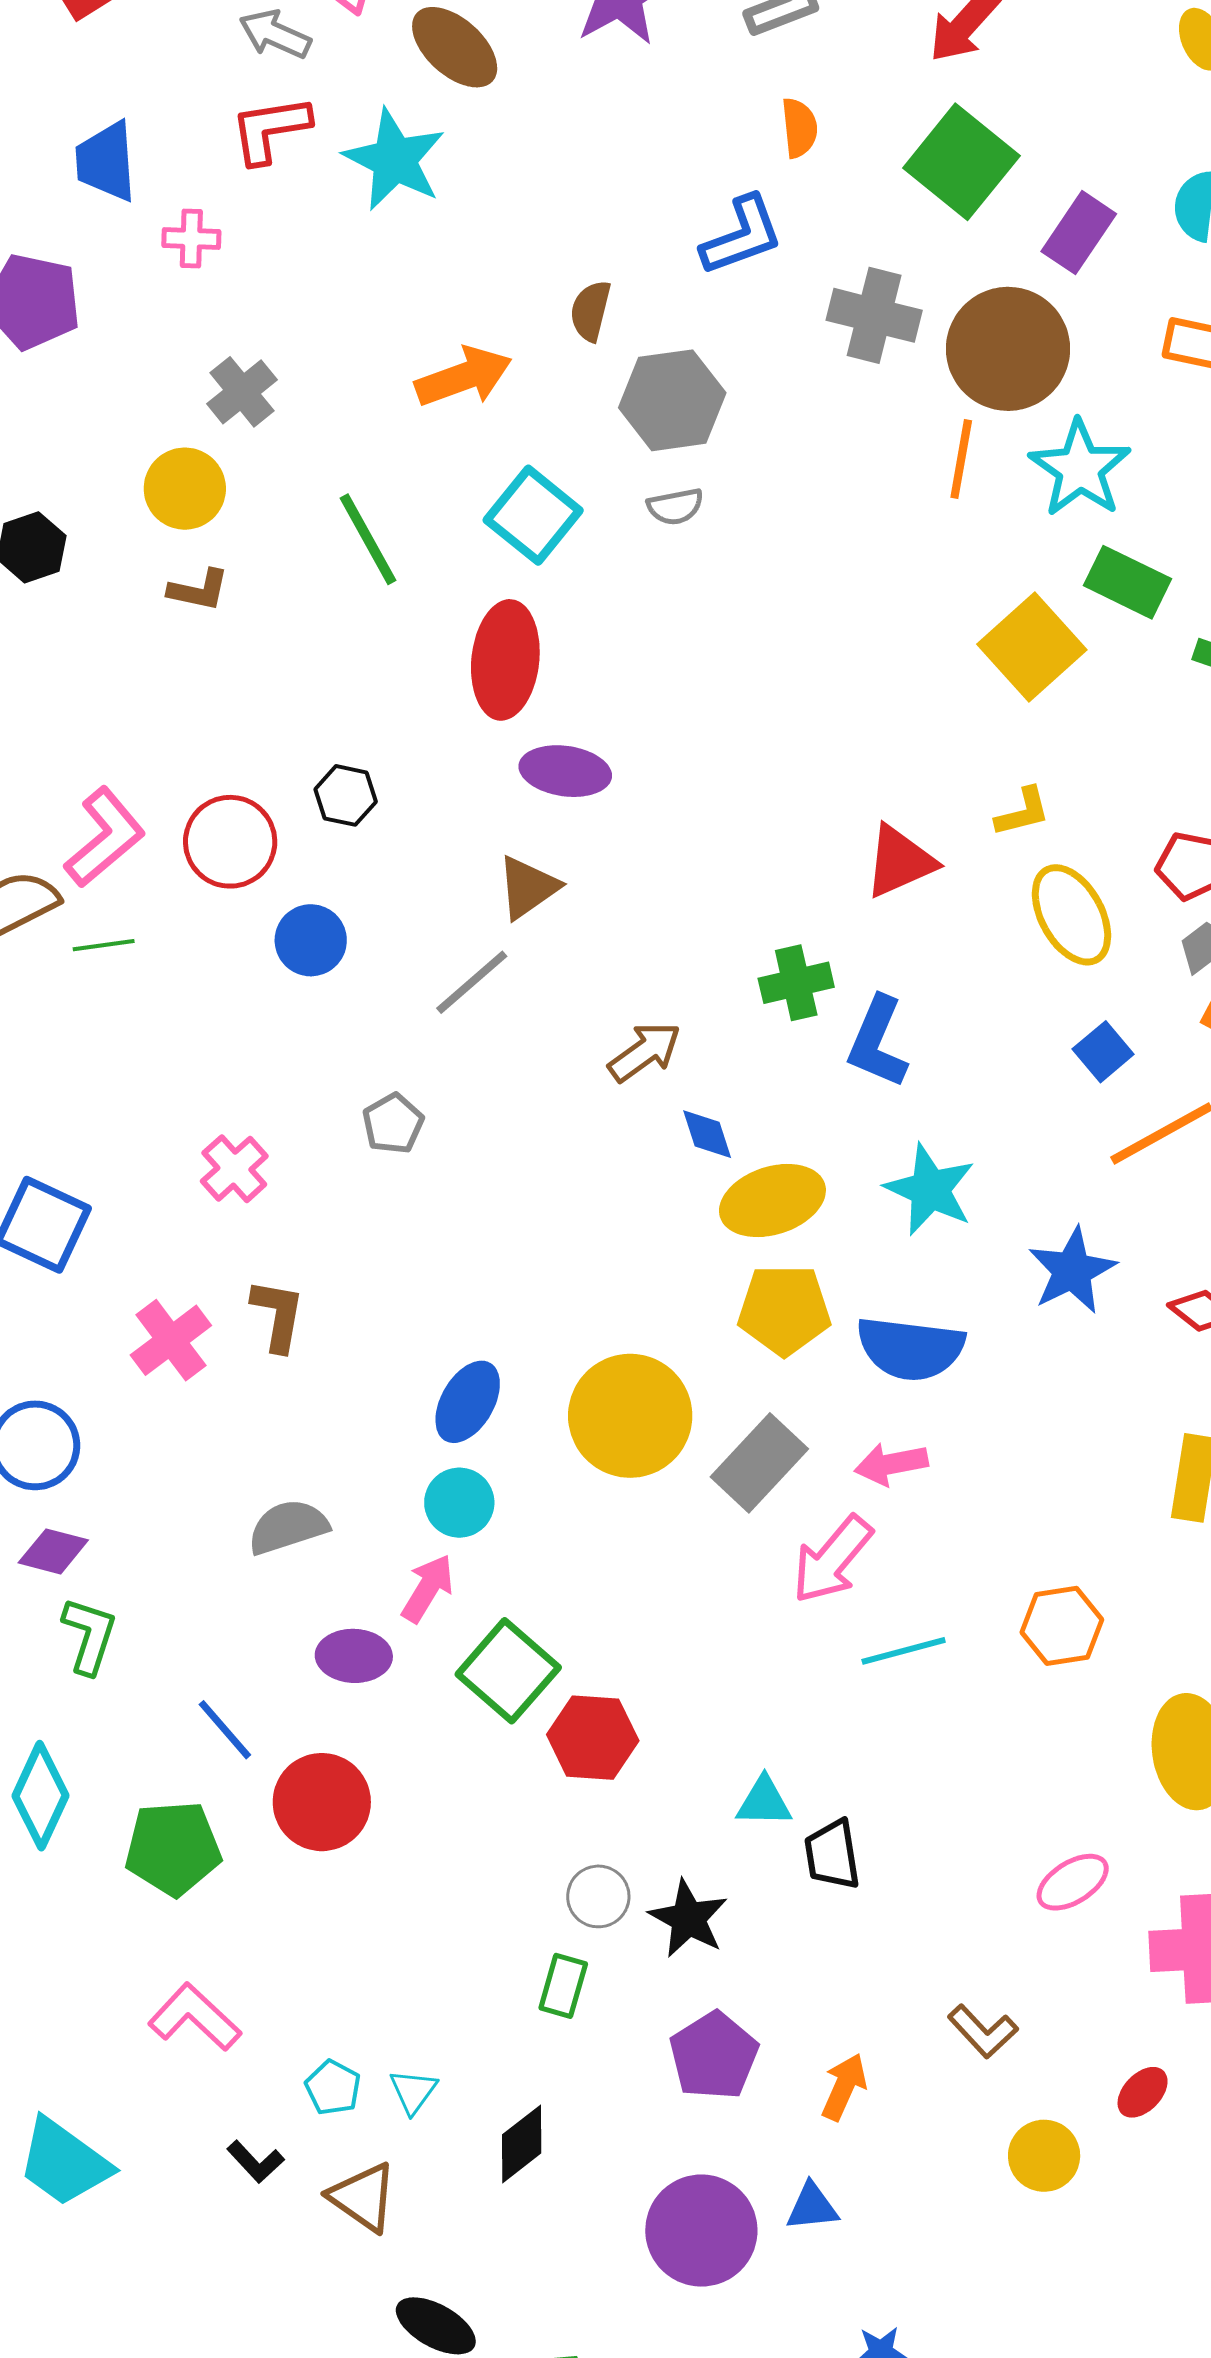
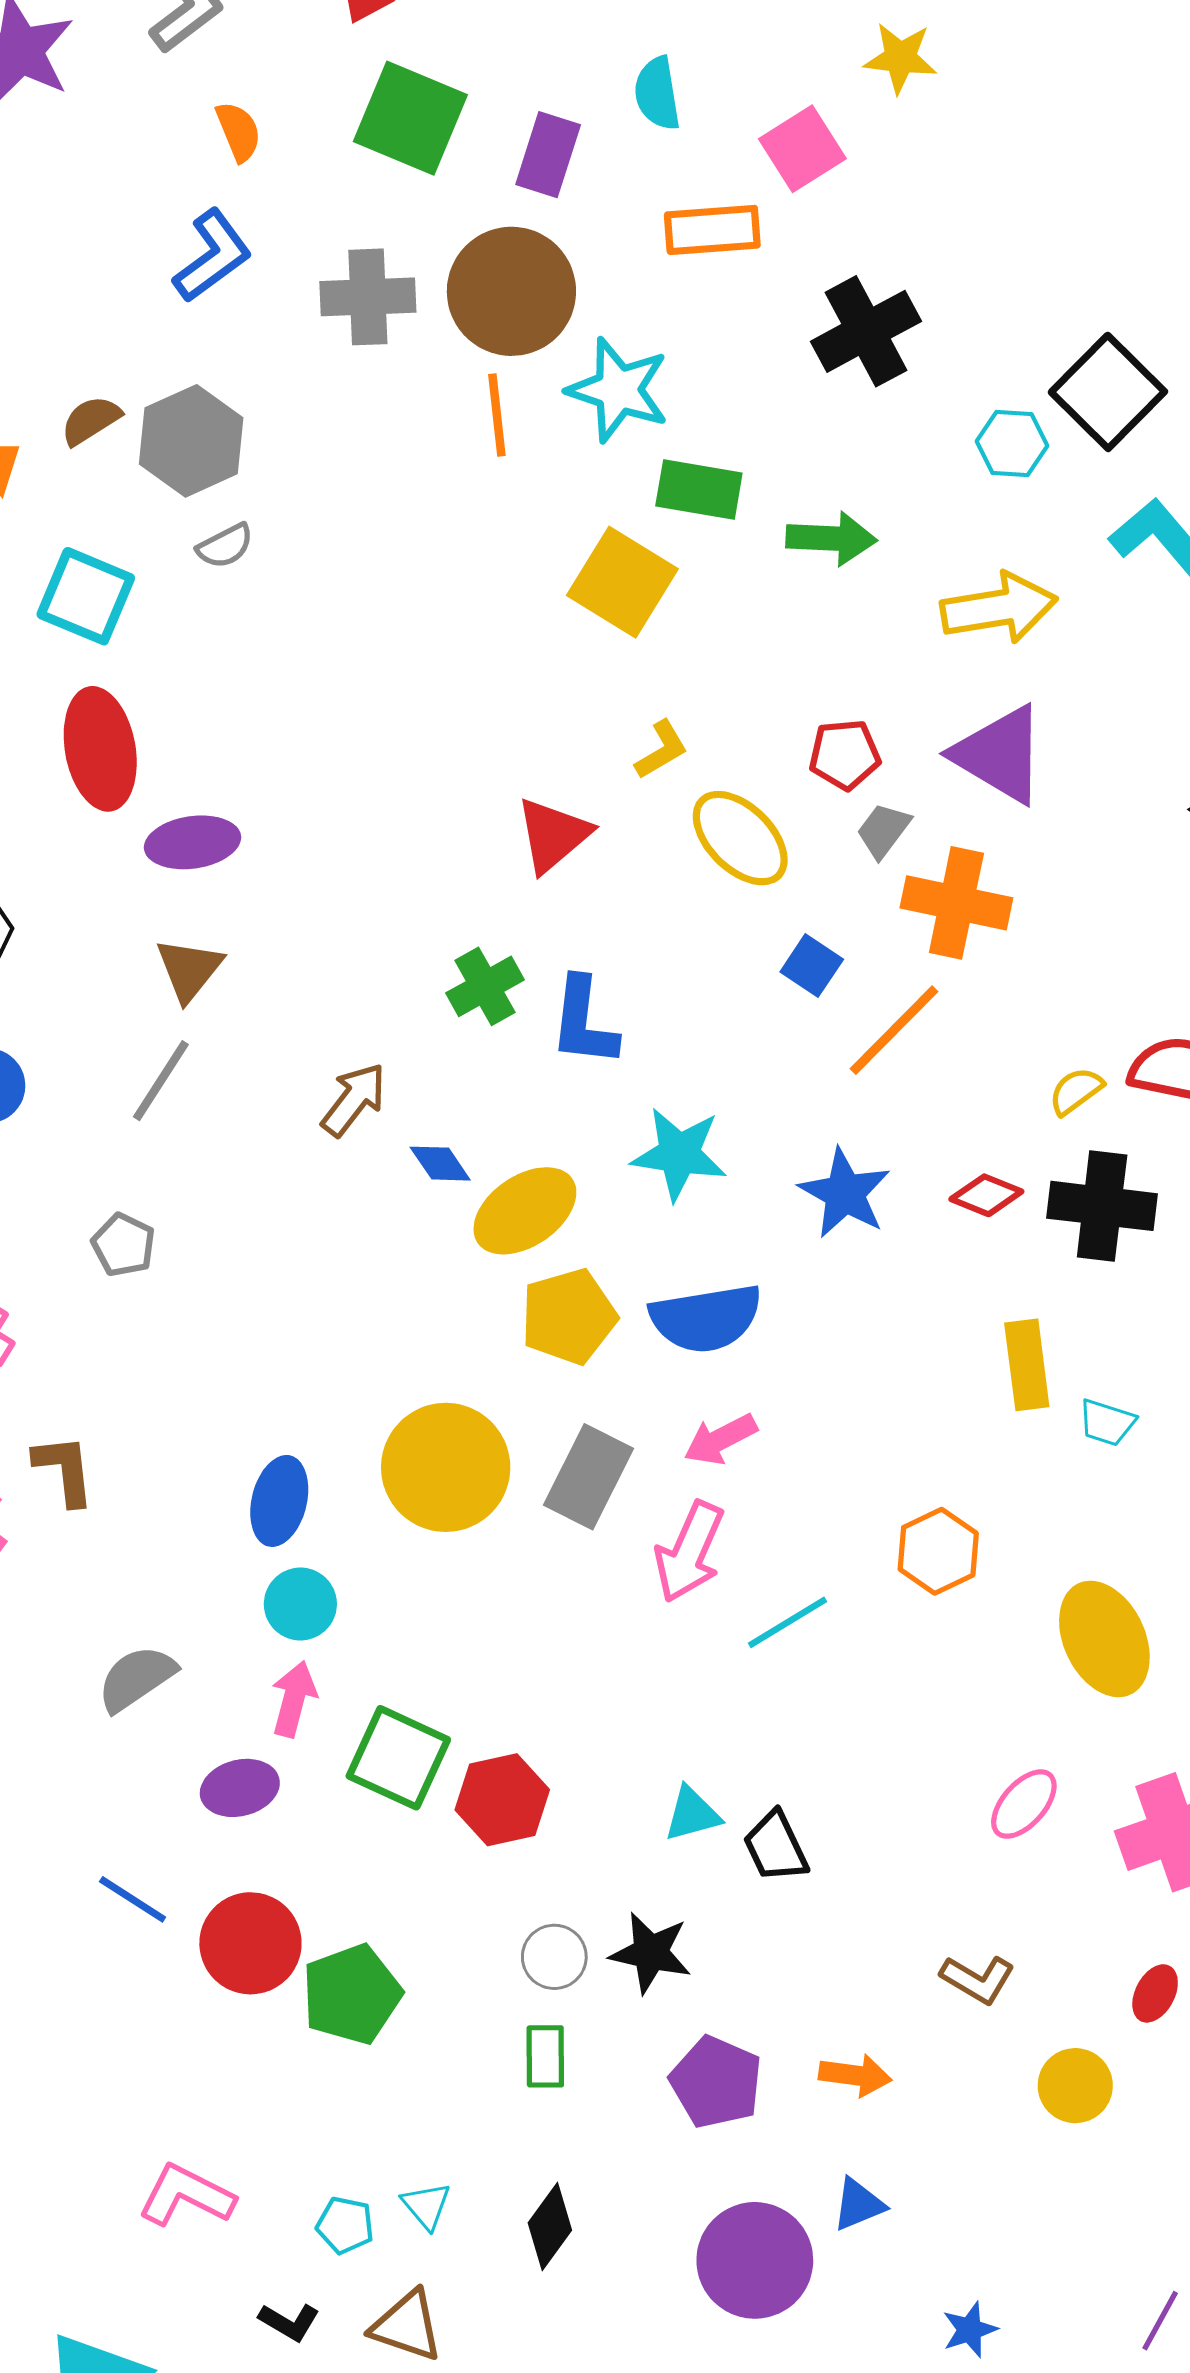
brown semicircle: (591, 311) -> (91, 420), moved, turned 60
green pentagon: (173, 1848) -> (352, 1994), moved
orange arrow: (844, 2087) -> (855, 2075), turned 90

